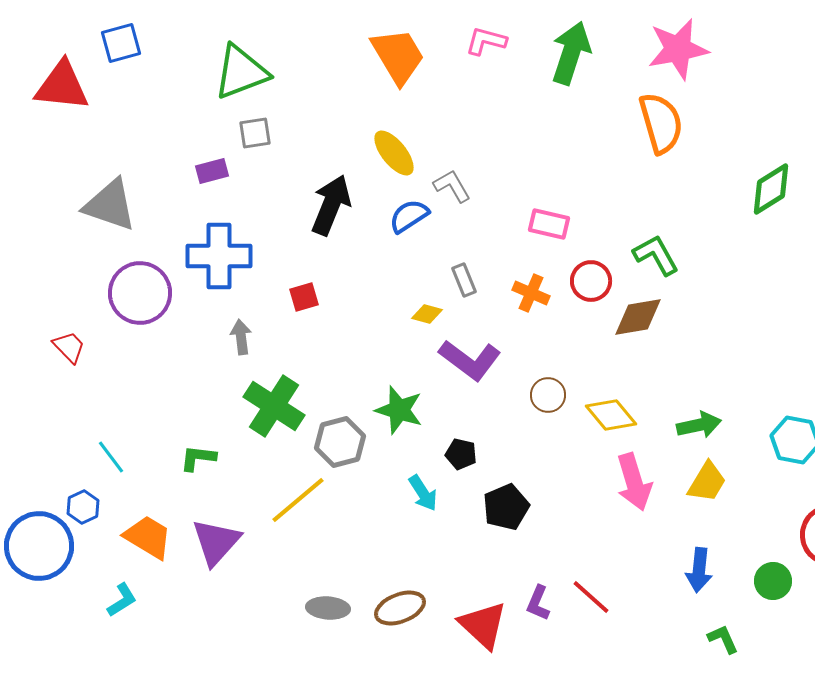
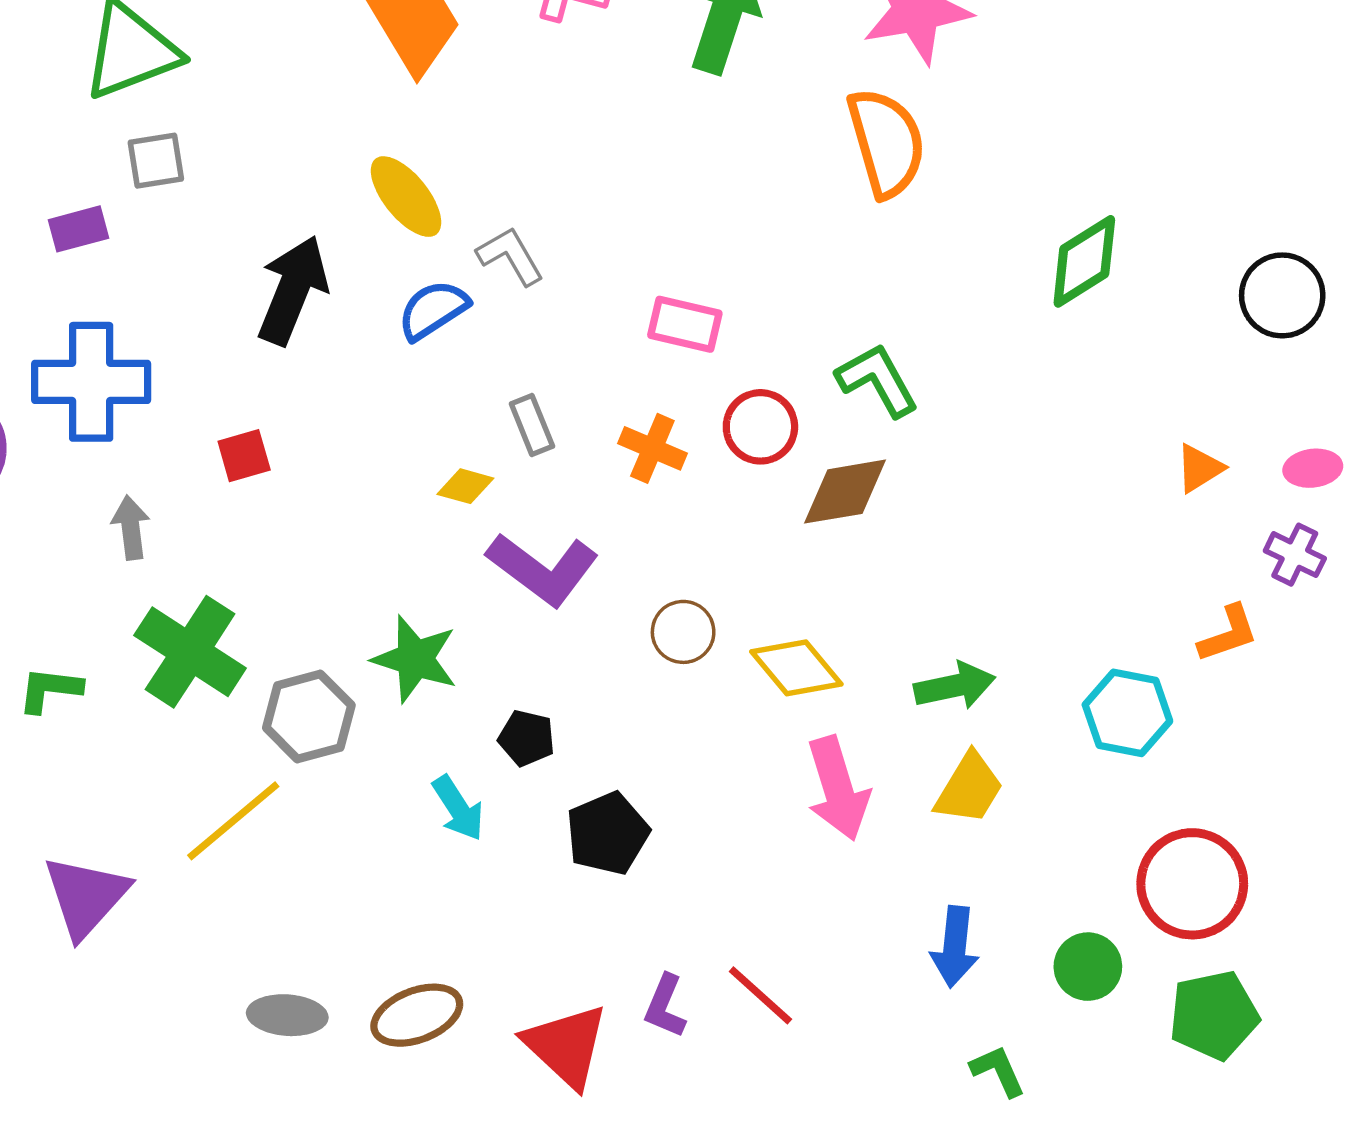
green L-shape: (198, 458) -> (50, 689), moved

